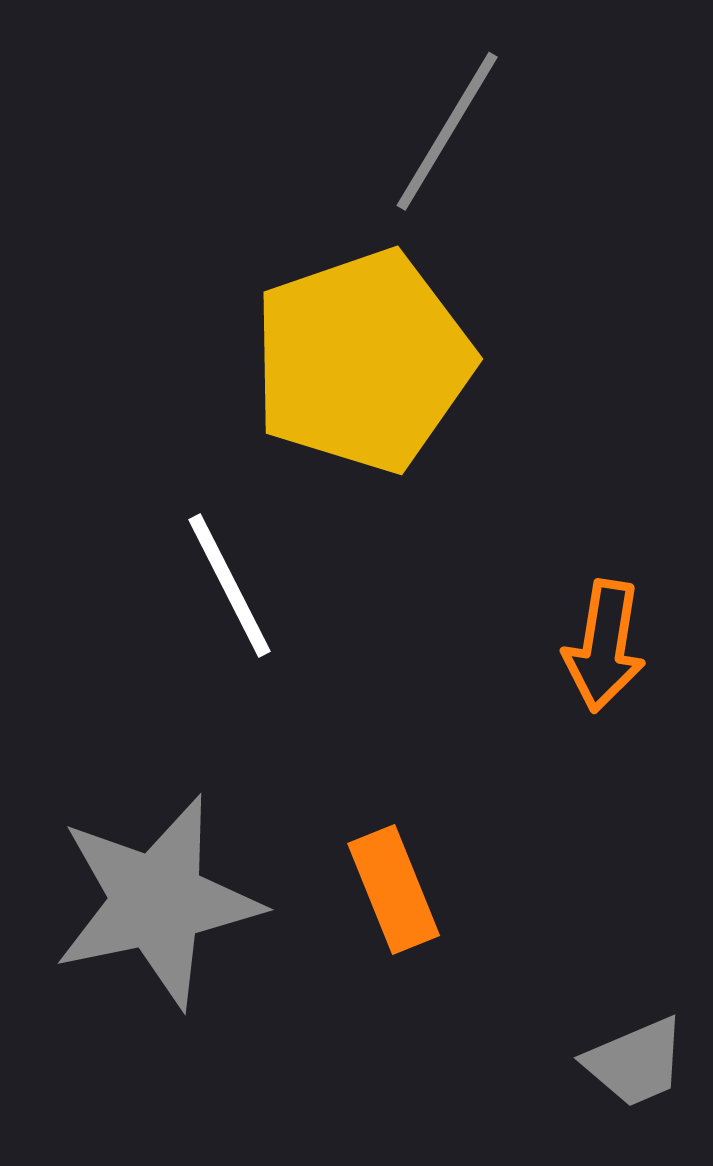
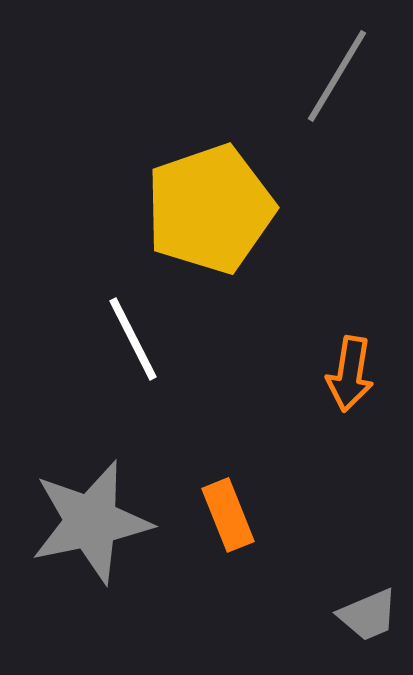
gray line: (447, 131) -> (337, 76), moved

